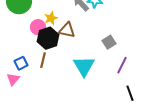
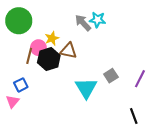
gray square: (109, 42) -> (111, 76), moved
brown line: (43, 60) -> (29, 56), moved
purple line: (122, 65) -> (140, 79), moved

